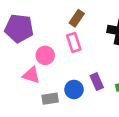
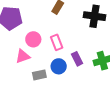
pink rectangle: (74, 42) -> (57, 42), moved
pink triangle: (31, 75) -> (23, 56), turned -35

